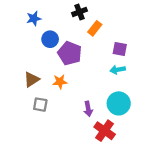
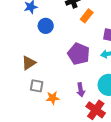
purple pentagon: (70, 53) -> (79, 54), moved
orange star: (60, 82) -> (53, 98), moved

